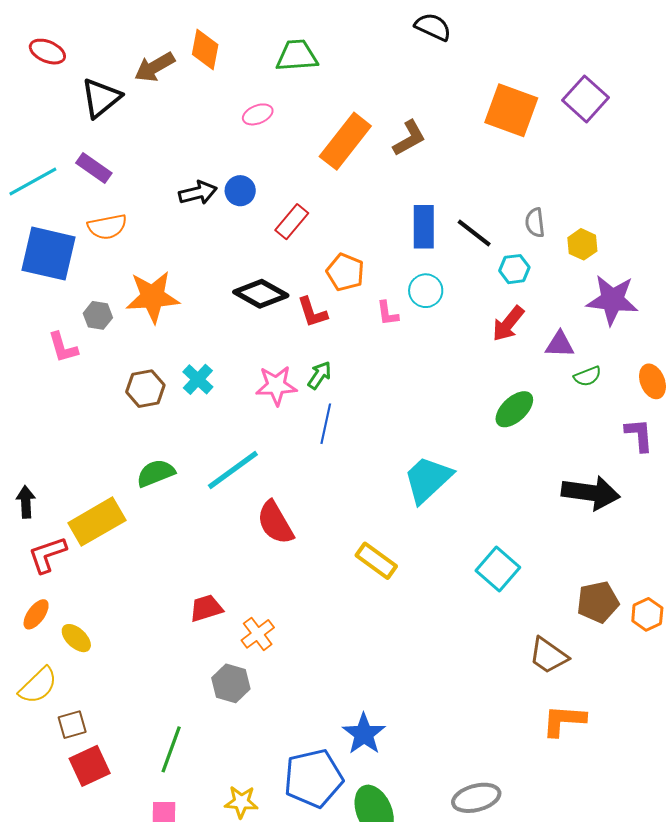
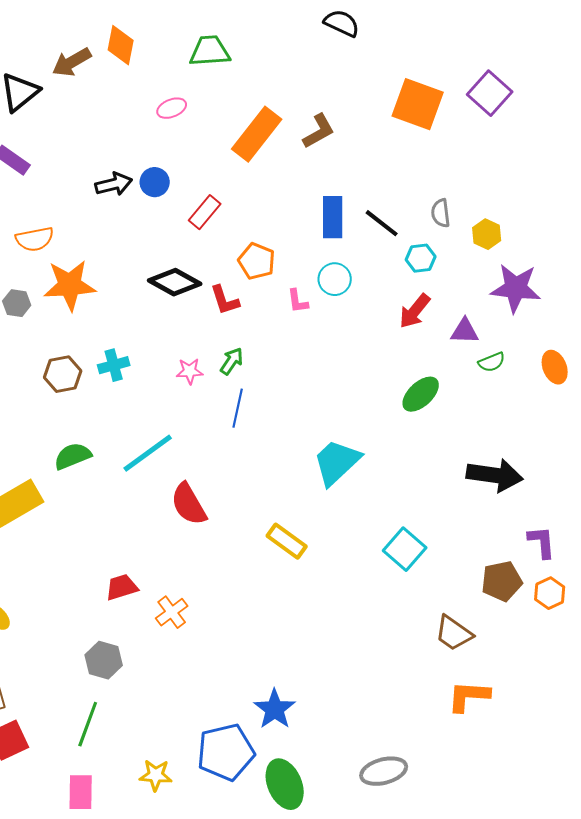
orange semicircle: (107, 227) -> (35, 239), moved
cyan cross: (198, 379) -> (114, 365), turned 32
pink star: (276, 386) -> (190, 371), size x0.7
purple L-shape: (639, 435) -> (542, 542), moved
gray hexagon: (231, 683) -> (104, 660), moved

